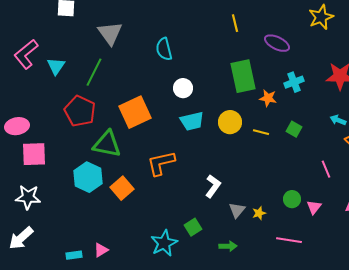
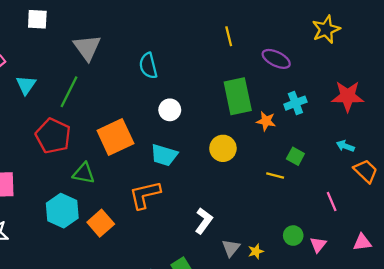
cyan trapezoid: (192, 121) -> (164, 155), moved, turned 30
yellow line: (261, 132) -> (275, 176), moved
green triangle: (107, 144) -> (84, 173), size x0.7

